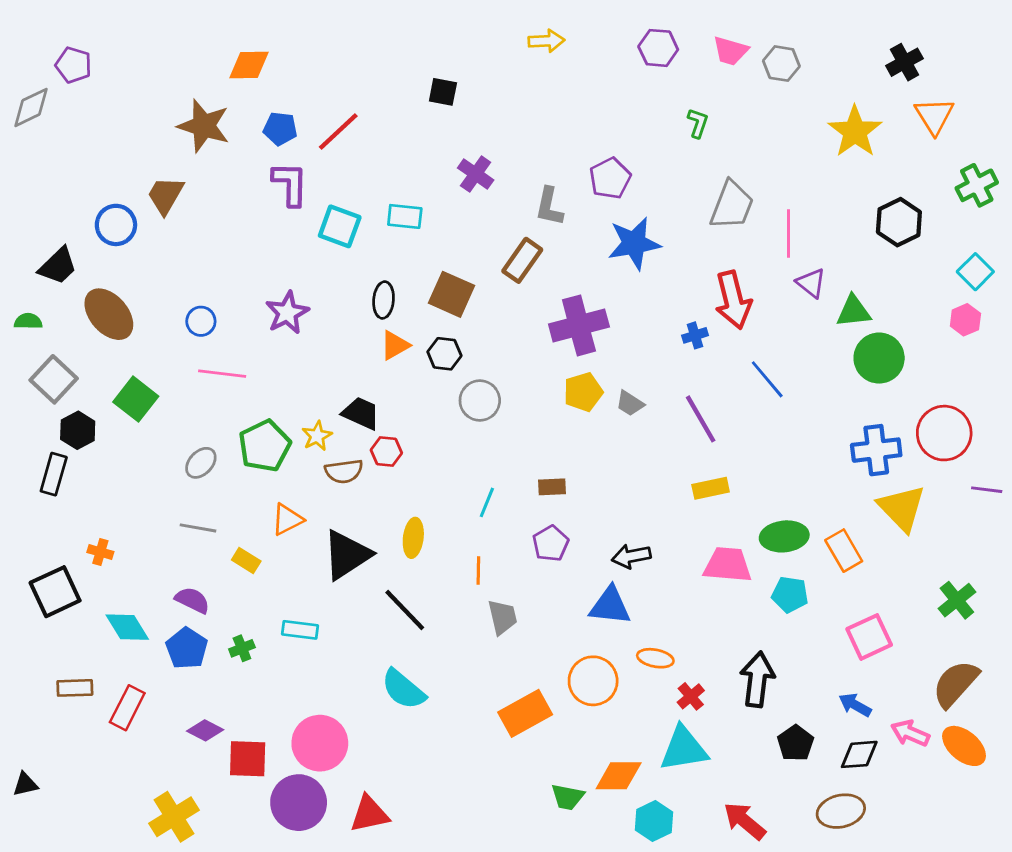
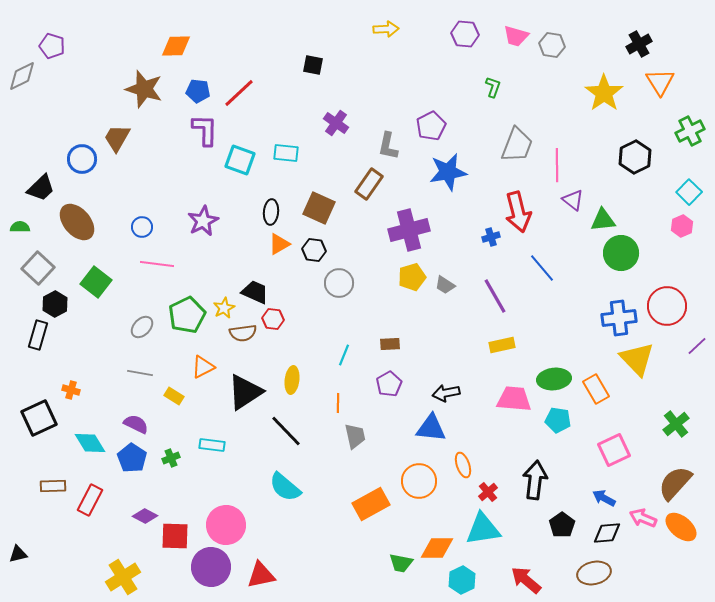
purple line: (987, 490) -> (697, 346), turned -50
orange ellipse: (655, 658) -> (463, 465), turned 60

